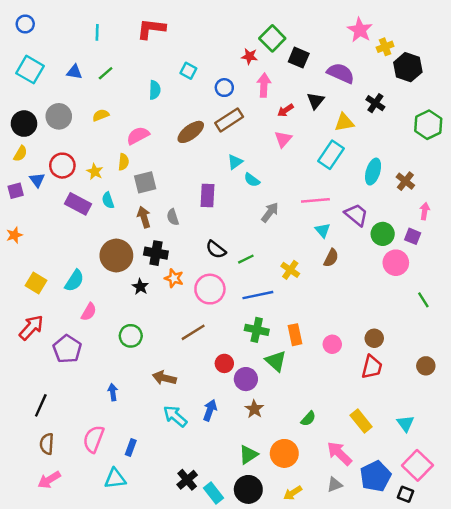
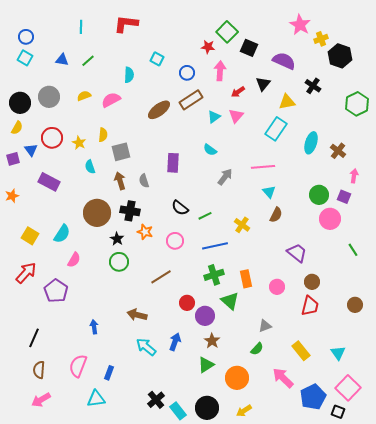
blue circle: (25, 24) -> (26, 37), moved
cyan square: (30, 70) -> (25, 58), size x0.7
pink semicircle: (138, 136) -> (111, 100), moved
cyan triangle: (235, 162) -> (214, 117), moved
purple rectangle: (78, 204) -> (49, 182), moved
purple trapezoid: (356, 215) -> (297, 253), moved
pink circle: (210, 289) -> (175, 241), size x0.7
green cross: (257, 330) -> (214, 275), turned -30
green circle: (131, 336) -> (119, 262), moved
green triangle: (248, 455) -> (206, 365), moved
gray triangle: (335, 485) -> (265, 326), moved

